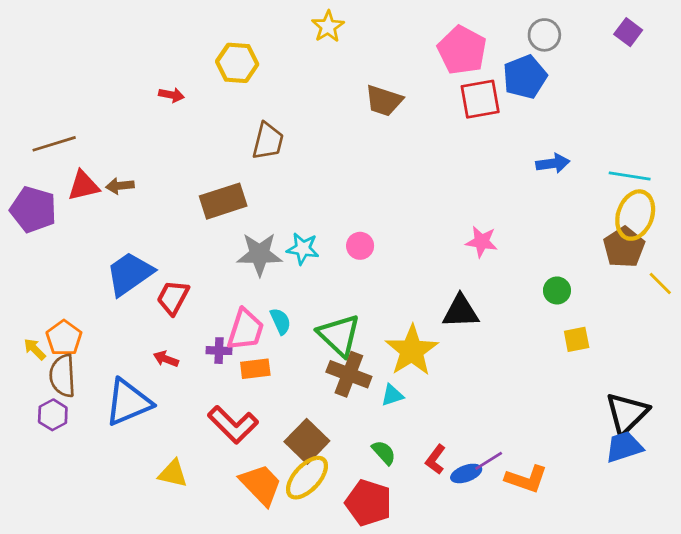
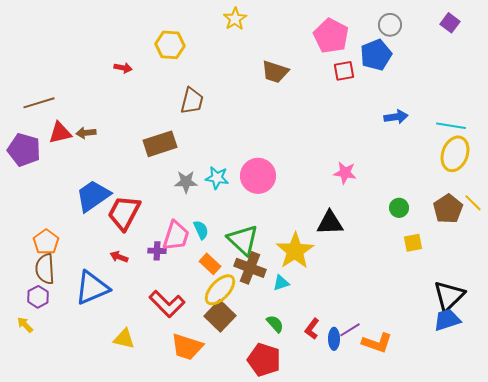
red square: (480, 99) -> (344, 71), size x0.7
pink circle: (360, 246) -> (258, 176), size x1.8
brown pentagon: (624, 247) -> (448, 209), moved
gray star: (259, 254) -> (186, 182), size x0.7
red trapezoid: (173, 297) -> (124, 213), size x1.4
yellow arrow: (35, 349) -> (25, 325), moved
orange rectangle: (255, 369) -> (210, 264), moved, turned 50
blue ellipse: (466, 473) -> (334, 339), turned -70
yellow ellipse: (307, 478) -> (220, 290), moved
orange trapezoid: (261, 485) -> (187, 347), turned 152

